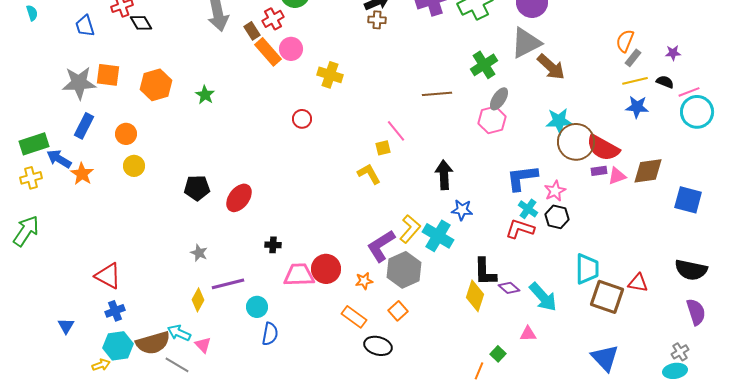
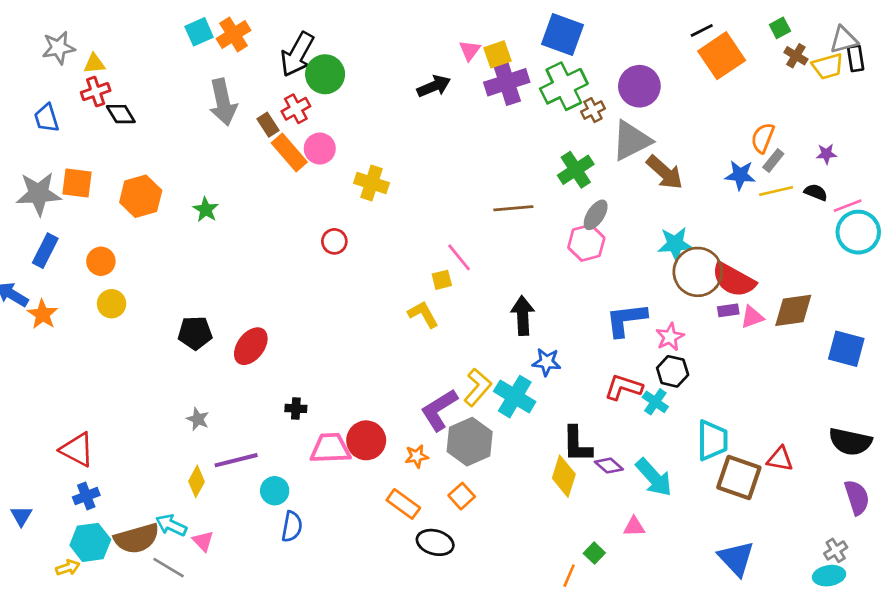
brown cross: (377, 20) -> (593, 110), moved, turned -30
blue star: (637, 107) -> (740, 175), moved
cyan cross: (528, 209) -> (655, 402), moved

